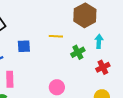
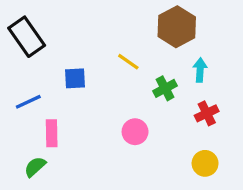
yellow line: (56, 36) -> (128, 62), turned 32
pink circle: (57, 87) -> (135, 132), moved

